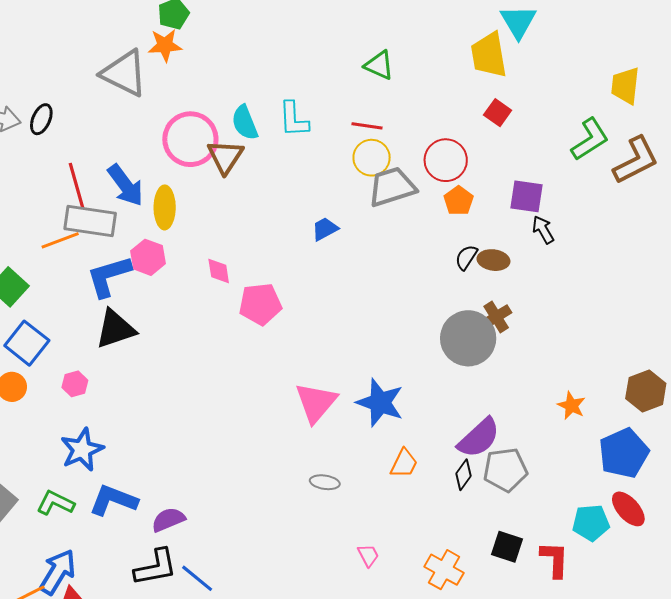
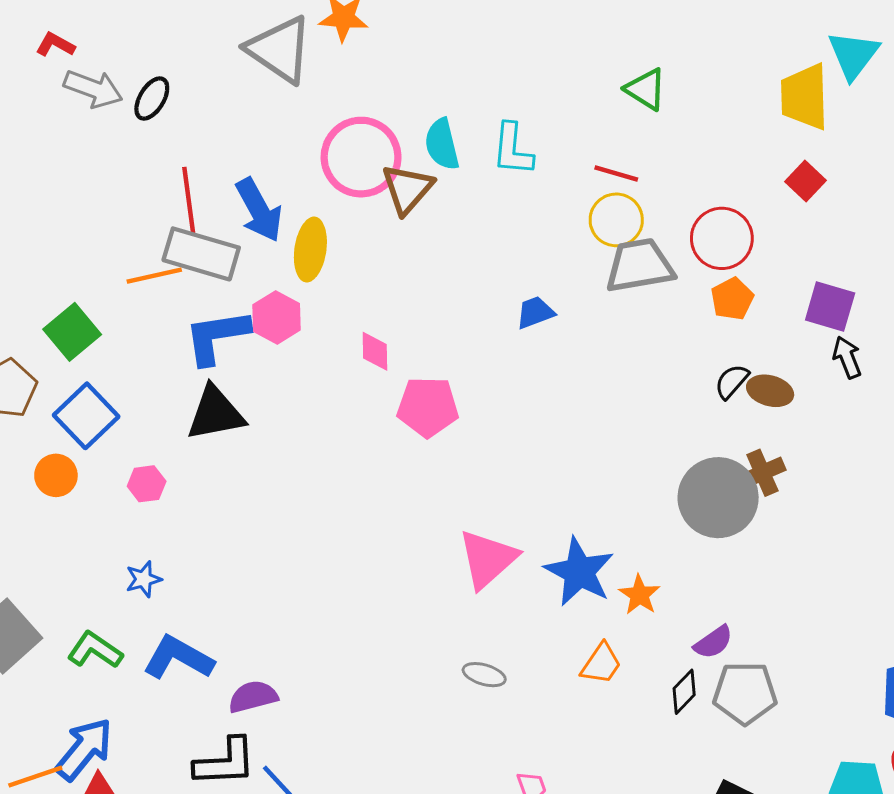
orange star: (571, 406) -> (639, 595), moved
purple semicircle: (479, 438) -> (713, 642), size x0.6
blue star: (82, 450) -> (143, 579), size x0.6

